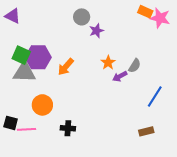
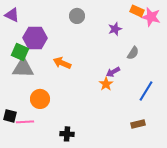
purple star: (96, 31) -> (115, 29), moved
purple hexagon: (38, 57) -> (35, 38), moved
orange star: (108, 63) -> (106, 84), moved
gray semicircle: (135, 66) -> (133, 53), moved
orange arrow: (66, 67) -> (62, 63), turned 72
black cross: (68, 128) -> (67, 134), moved

